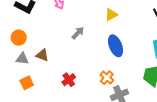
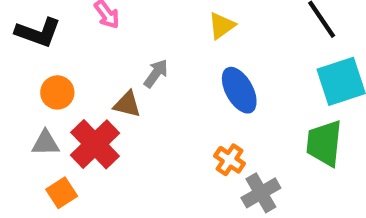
orange circle: (19, 38) -> (57, 92), moved
brown triangle: (42, 55) -> (127, 104), moved
red cross: (69, 80) -> (95, 144), moved, size x1.6

